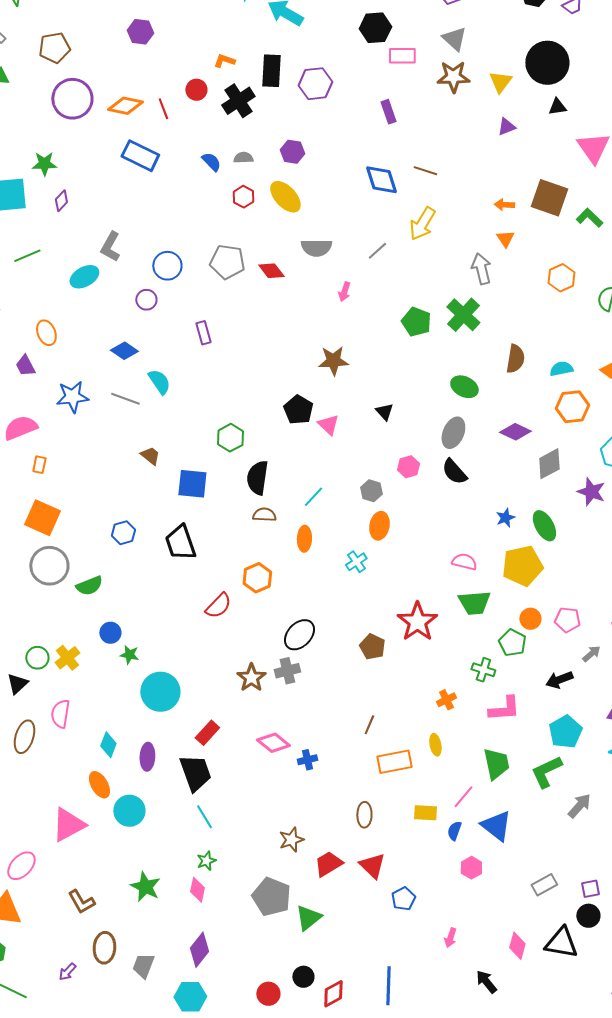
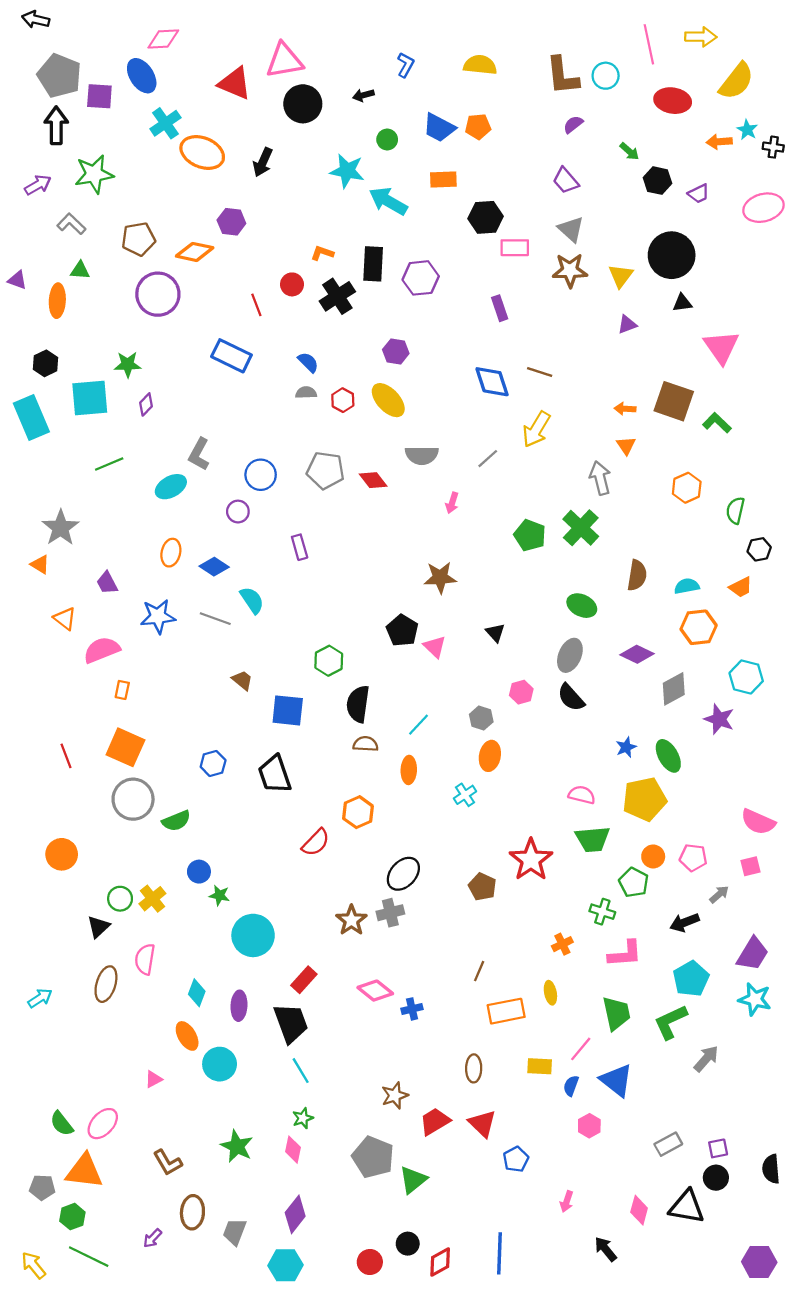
orange diamond: (125, 106) -> (195, 252), moved
gray semicircle: (243, 158) -> (306, 393), moved
orange ellipse: (46, 333) -> (171, 553), moved, turned 35
pink triangle: (68, 825) -> (154, 1079), size x0.5

